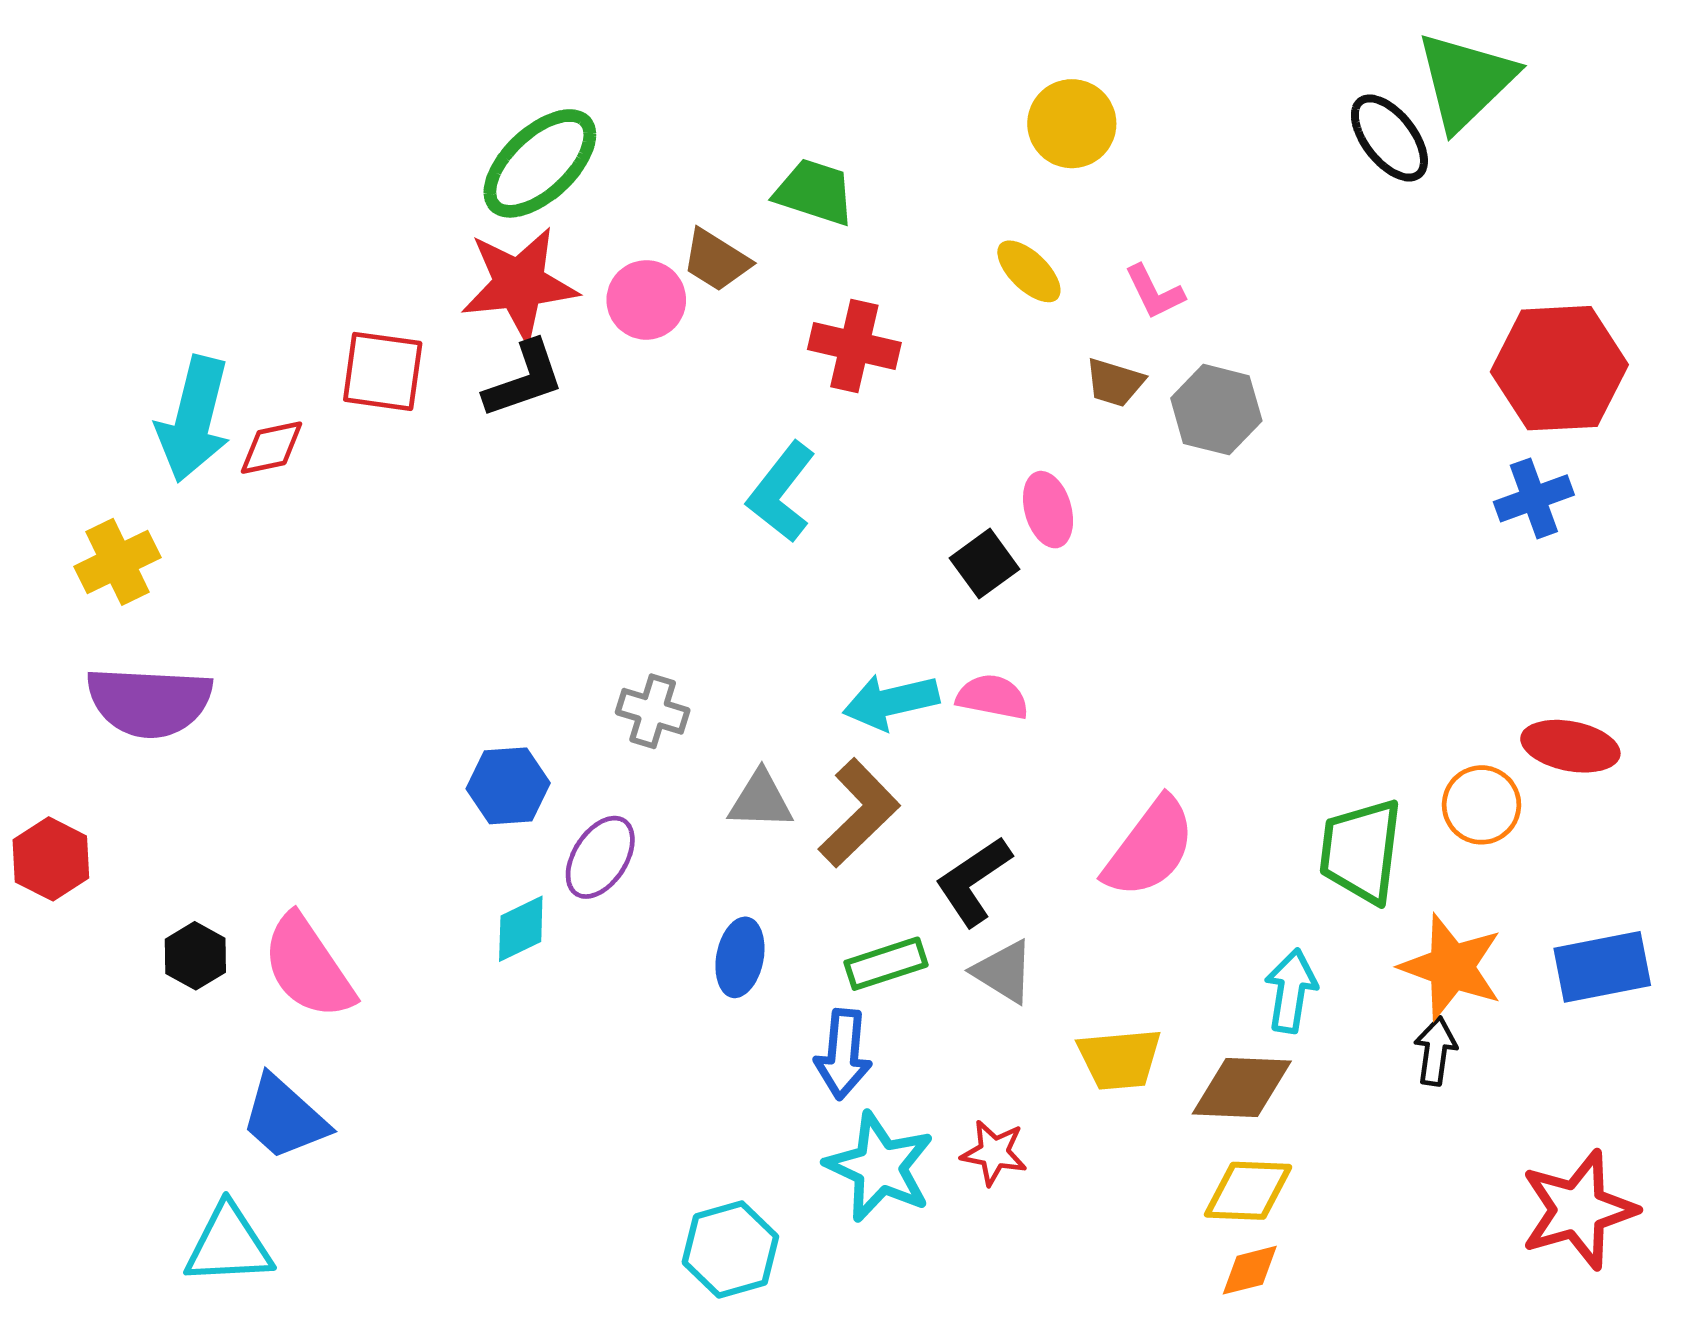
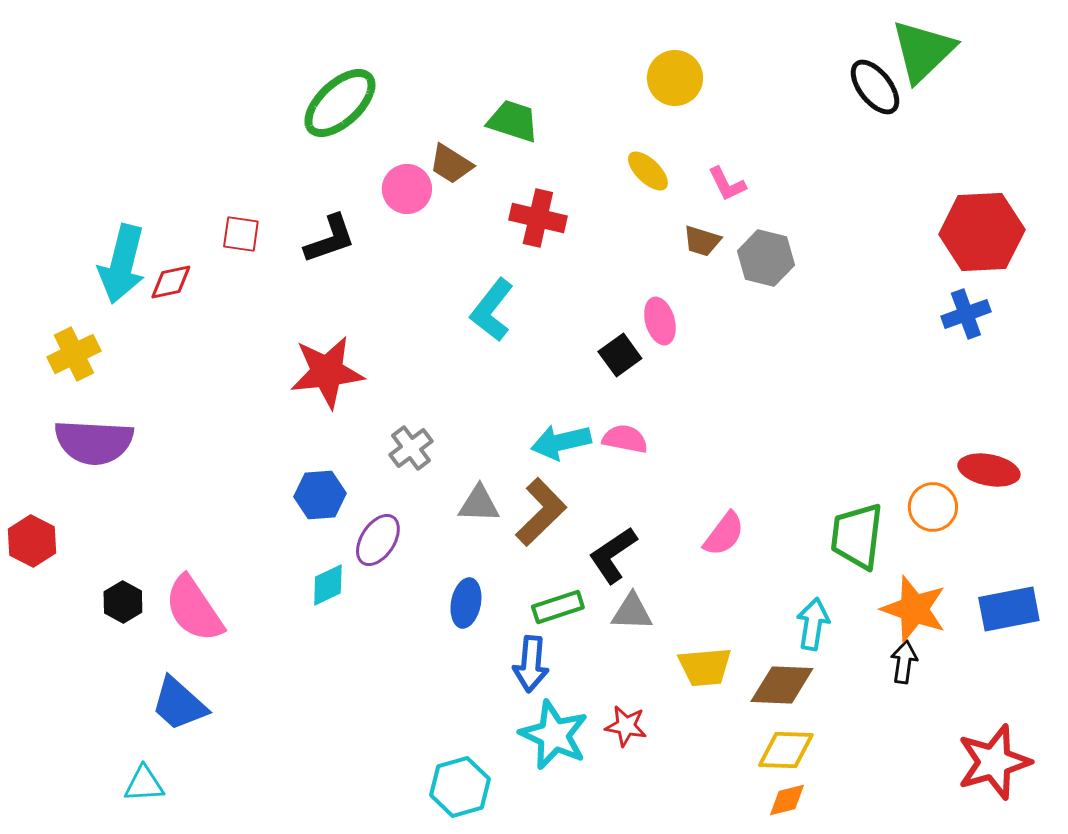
red star: (519, 284) -> (327, 372), moved
red square: (383, 371) -> (241, 234), size x0.7
gray cross: (653, 711) -> (411, 448), turned 36
pink semicircle: (1150, 848) -> (724, 534), size x0.7
gray triangle: (1004, 972) -> (632, 612), turned -30
cyan triangle: (229, 1245) -> (144, 784), size x0.7

